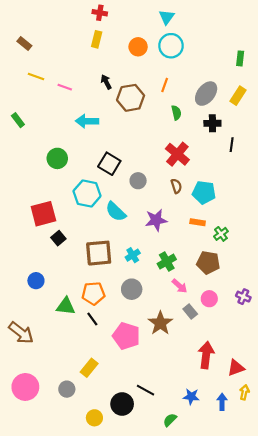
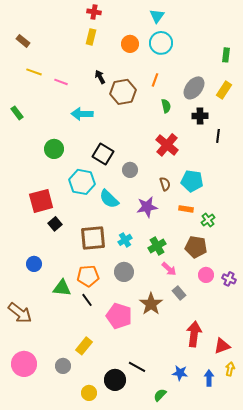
brown semicircle: (176, 186) -> (165, 184), moved
pink circle: (209, 299) -> (206, 275), moved

